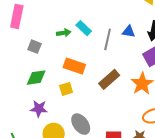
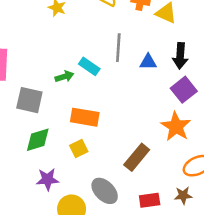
gray line: (108, 39) -> (118, 48), moved
gray square: (35, 47) -> (29, 100), size x1.5
brown rectangle: (109, 79) -> (137, 157), moved

